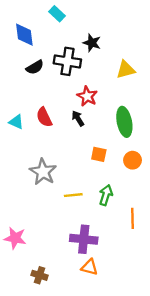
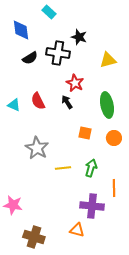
purple cross: (84, 239) -> (92, 206), moved
brown cross: (40, 275) -> (34, 237), size x1.5

